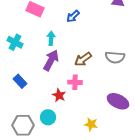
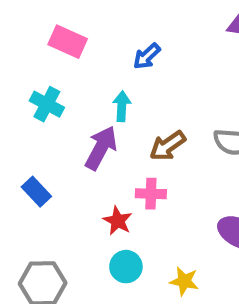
cyan arrow: (51, 38) -> (122, 106), moved
cyan cross: (15, 42) -> (47, 104), moved
cyan circle: (48, 117) -> (126, 267), moved

